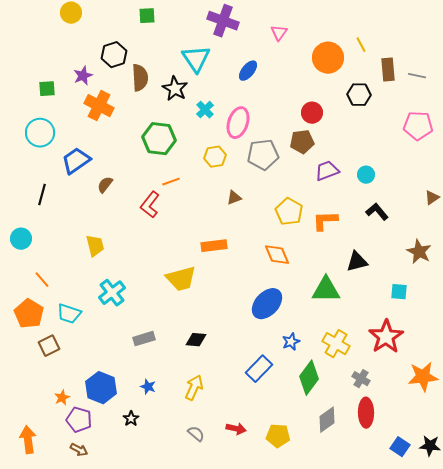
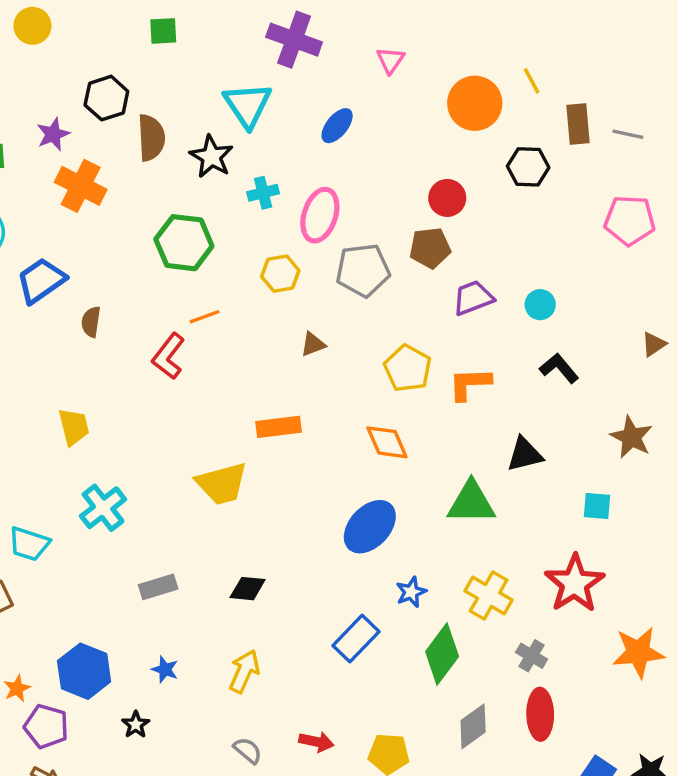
cyan cross: (205, 110) -> (263, 193), turned 30
brown semicircle: (105, 185) -> (91, 322), turned -30

